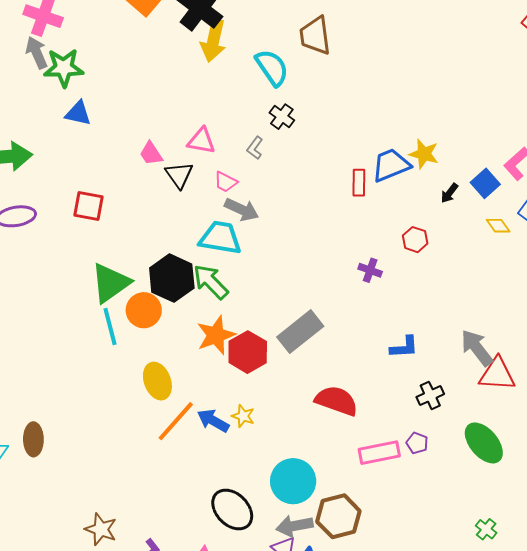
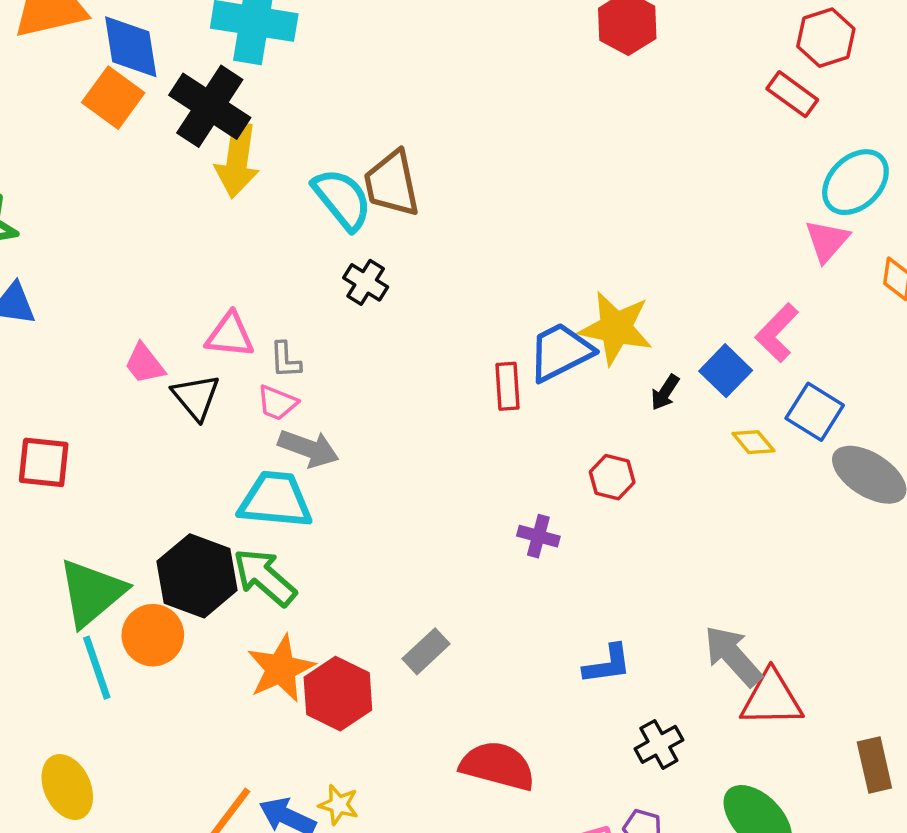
brown trapezoid: (315, 36) -> (392, 184), moved
gray L-shape: (255, 148) -> (285, 360), moved, turned -35
yellow star: (424, 154) -> (616, 328), size x1.4
gray rectangle: (300, 332) -> (426, 651), size x0.6
yellow ellipse: (157, 381) -> (67, 787), moved

